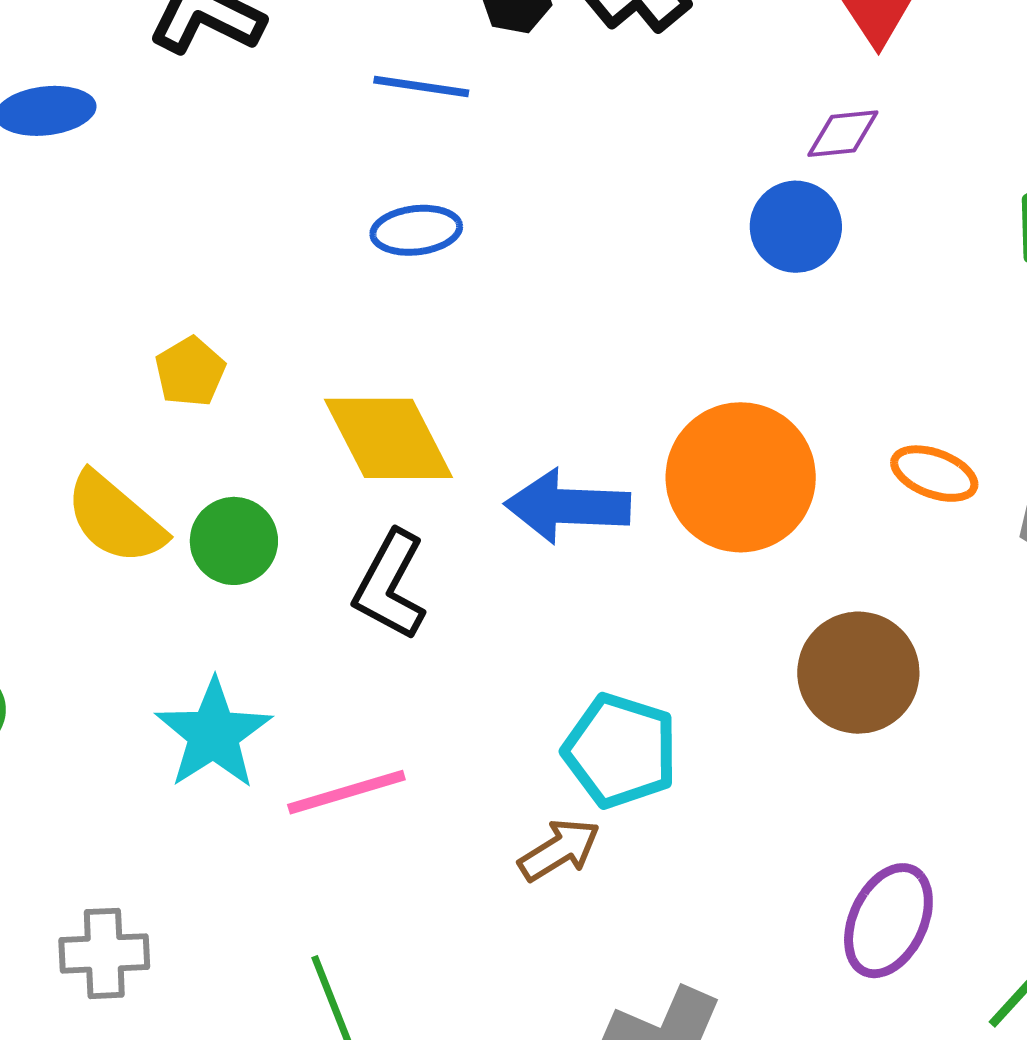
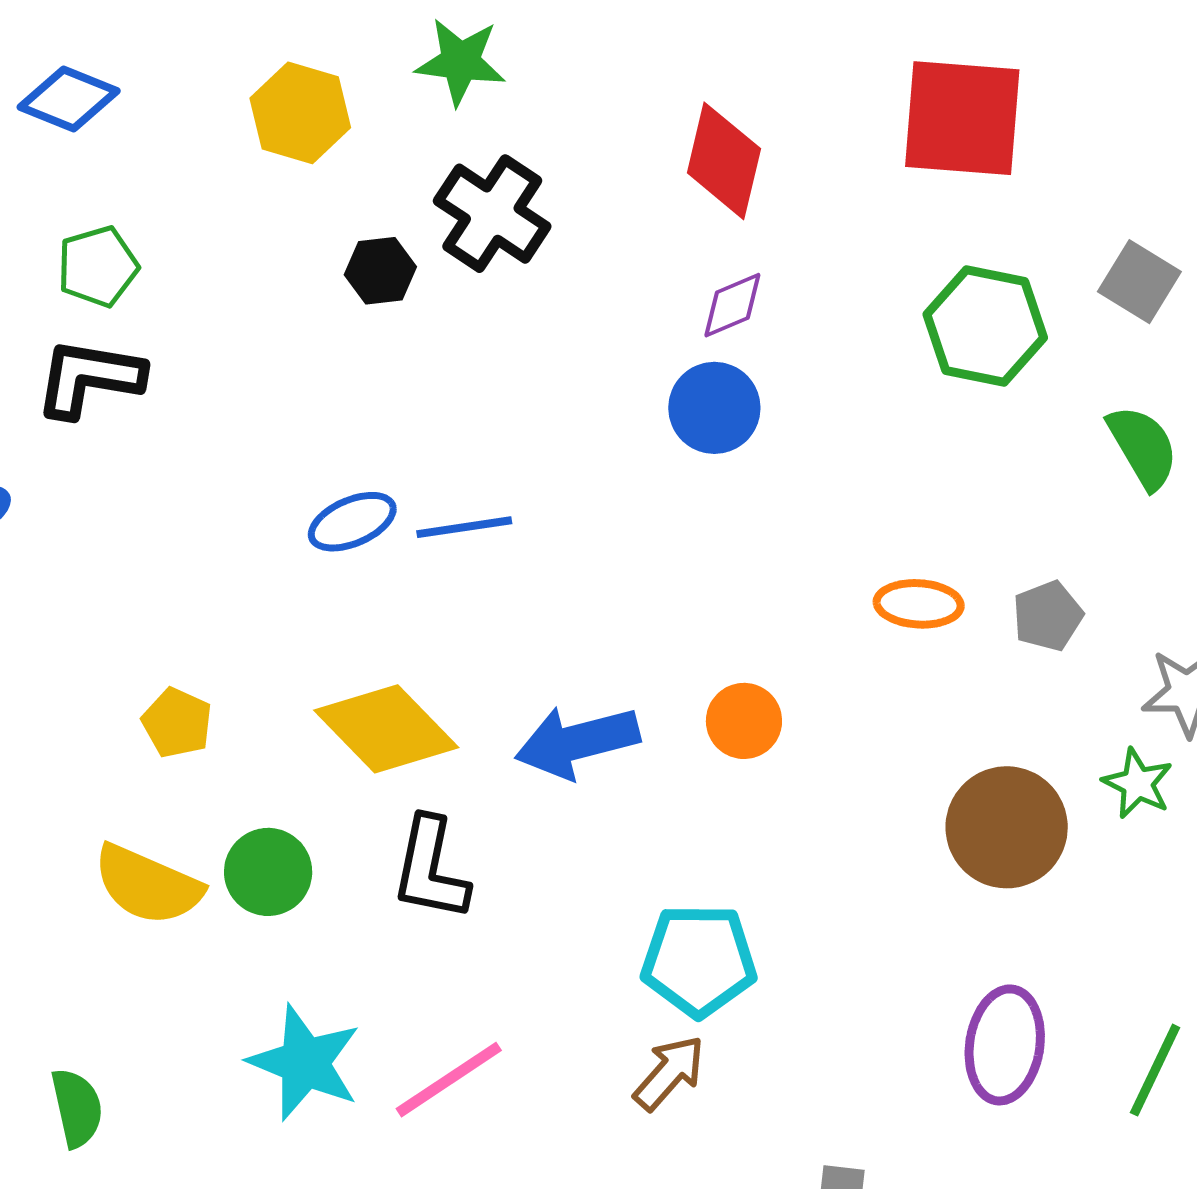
blue line: (421, 86) -> (464, 527), moved
orange circle: (741, 477) -> (744, 721), moved, size x0.5
brown circle: (858, 673) -> (1007, 827), moved

